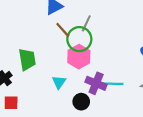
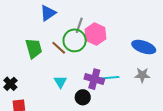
brown line: (63, 30) -> (59, 48), moved
pink hexagon: (79, 57) -> (95, 34), moved
green trapezoid: (27, 59) -> (34, 48), moved

